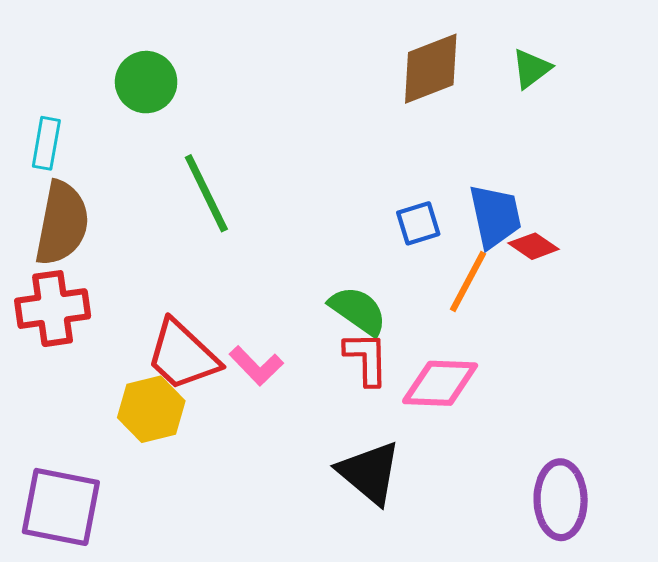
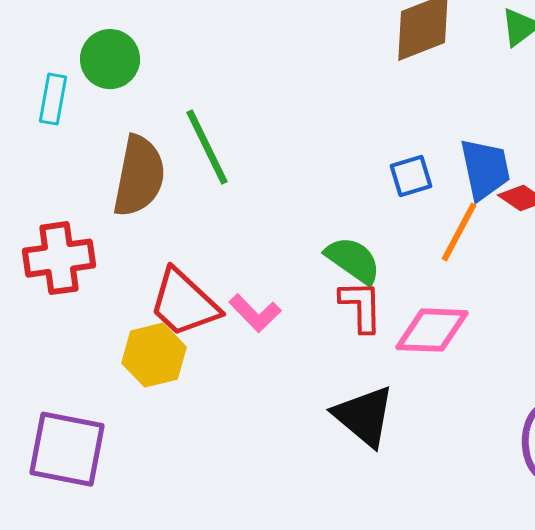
green circle: (146, 82) -> (110, 59), moved
brown semicircle: (62, 223) -> (139, 176), moved

